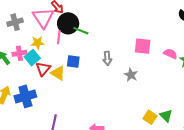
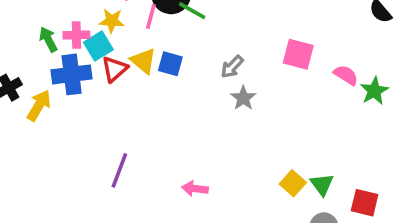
gray arrow: (107, 58) -> (232, 67), turned 40
yellow triangle: (58, 73) -> (143, 61), moved
gray star: (131, 75) -> (243, 98), moved
blue cross: (25, 96) -> (72, 74), moved

